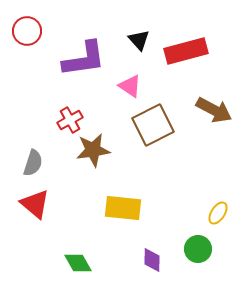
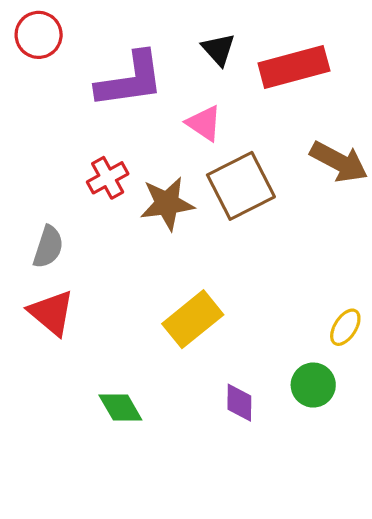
brown star: (93, 150) -> (167, 204), moved
yellow rectangle: (123, 208) -> (193, 319), turned -45

